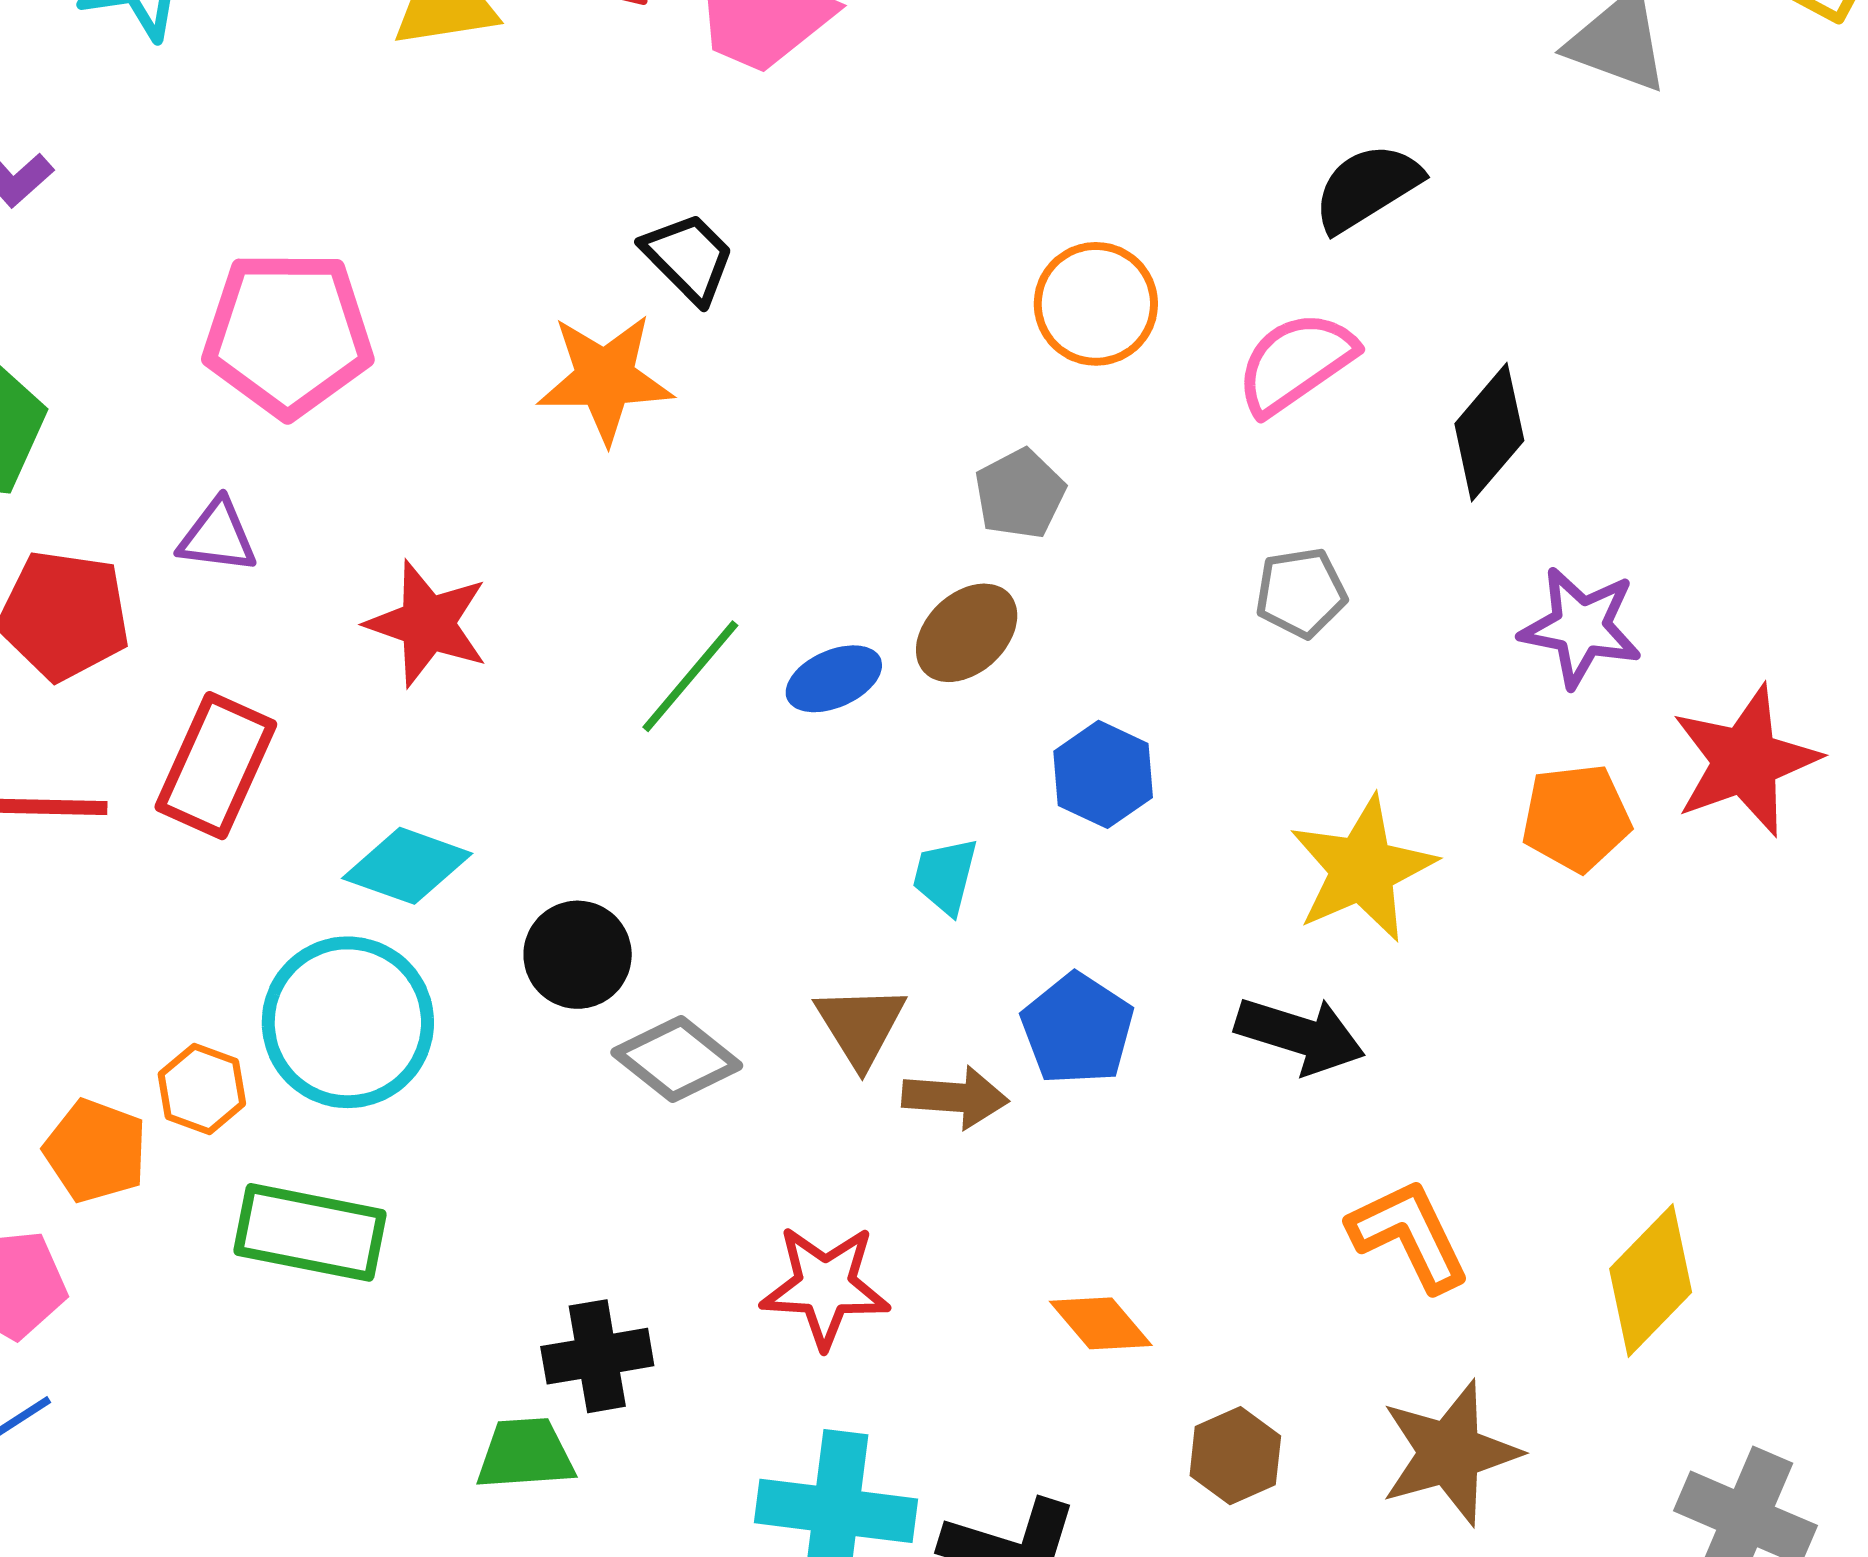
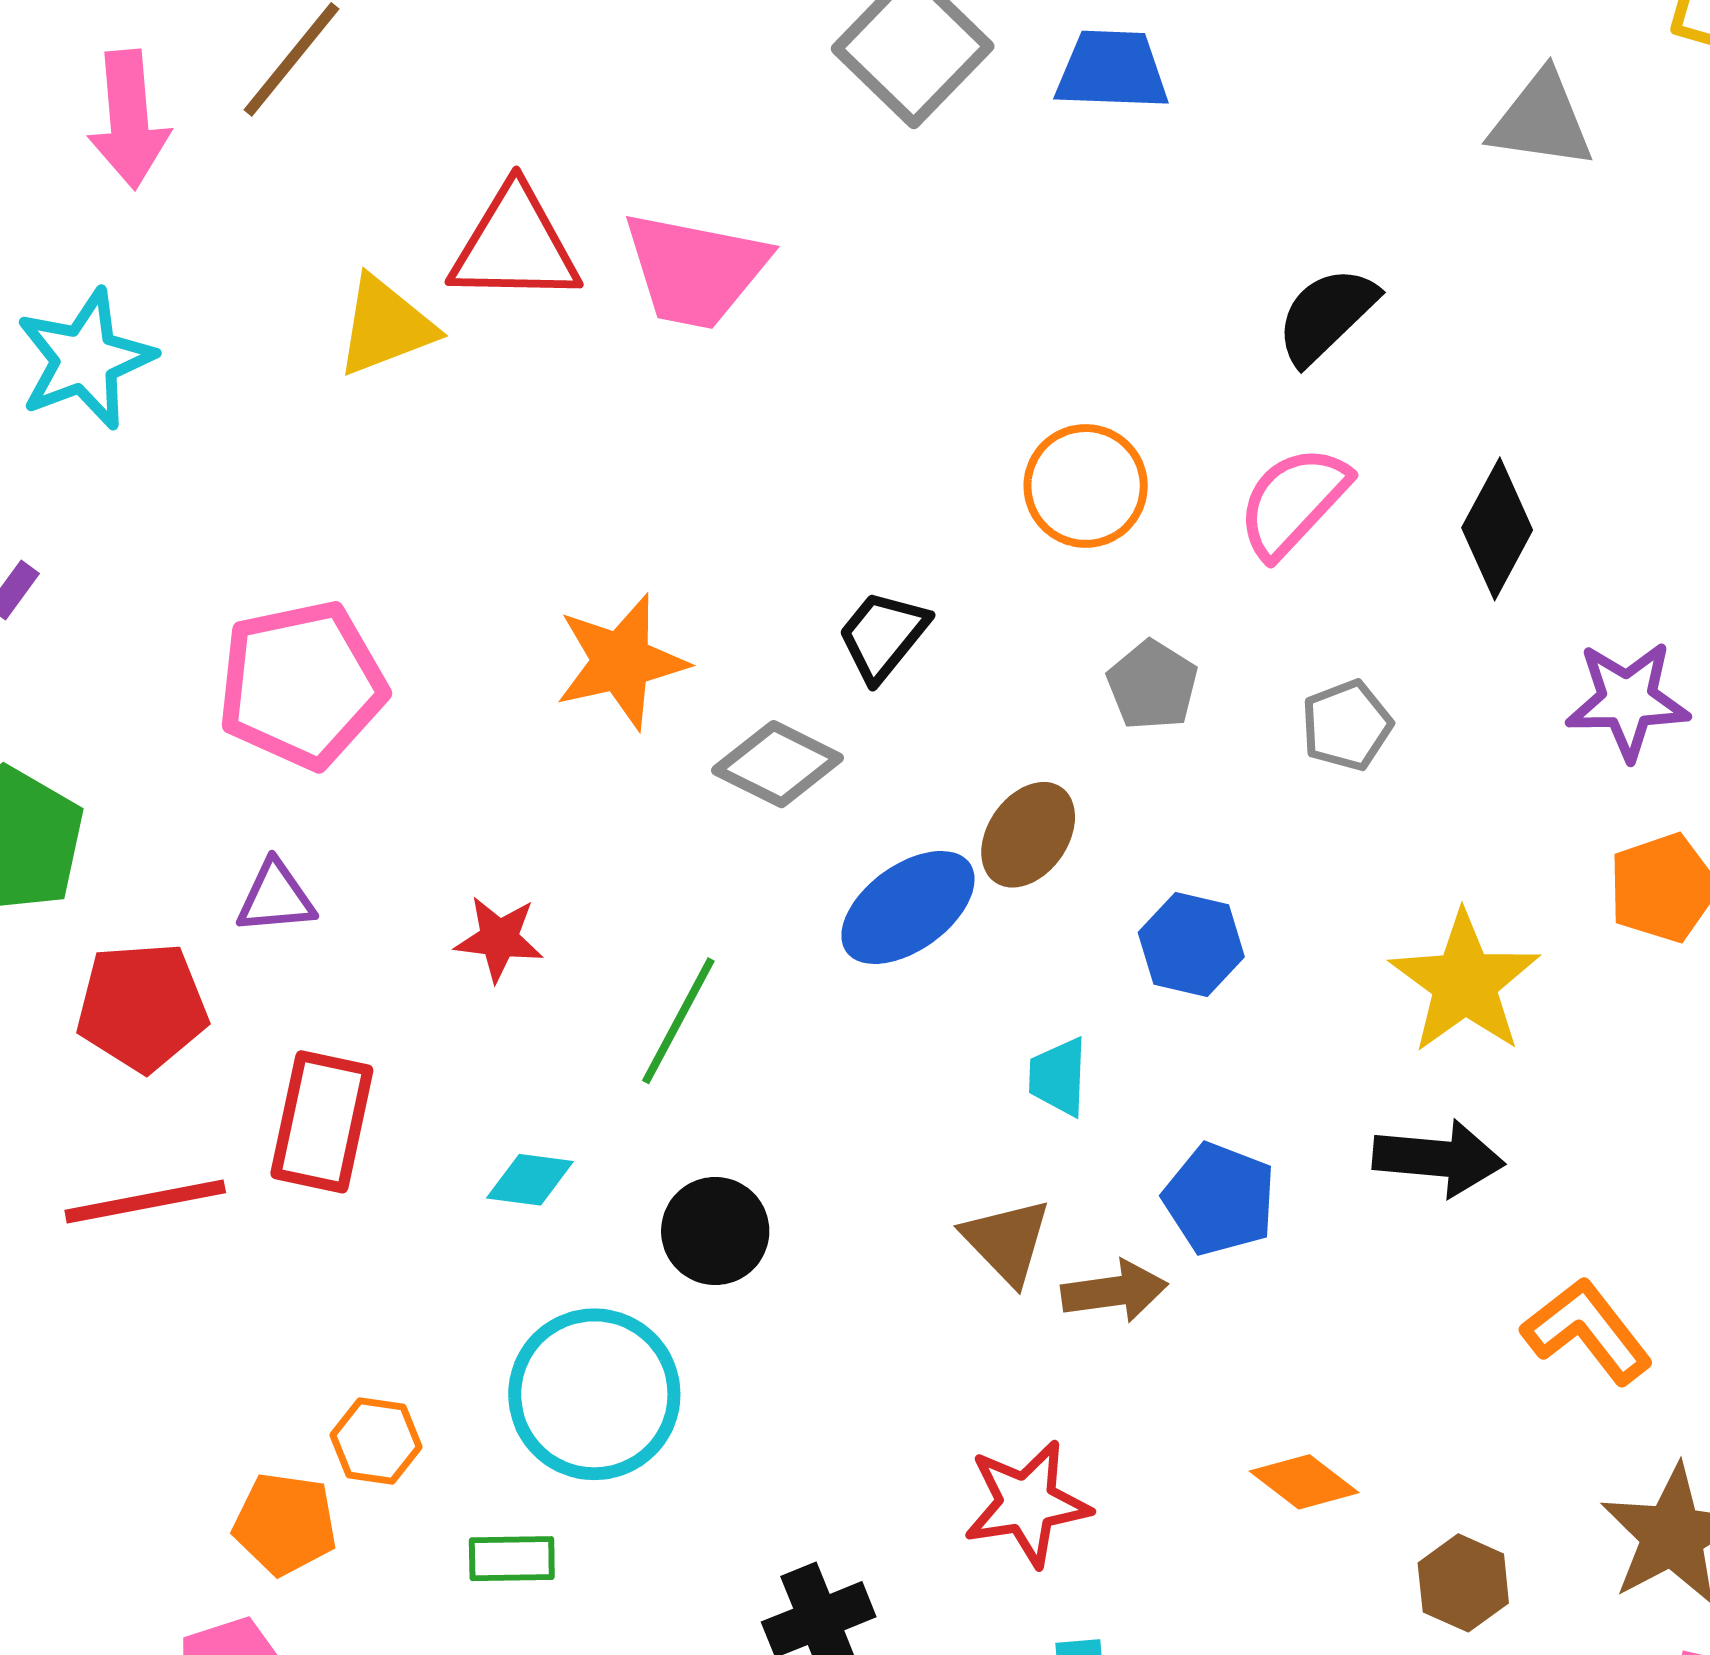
black trapezoid: (688, 258) -> (883, 636), moved, turned -84
gray pentagon: (1020, 494) -> (1152, 685), moved
red star: (427, 624) -> (499, 939), size x0.7
green line: (690, 676) -> (678, 1021), moved
blue ellipse: (834, 679) -> (908, 907), size x1.5
cyan diamond: (407, 866) -> (530, 1180), size x0.7
cyan circle: (348, 1022) -> (594, 1394), moved
gray diamond: (677, 1059) -> (778, 764), moved
green rectangle: (310, 1232) -> (512, 1559), size x0.6

